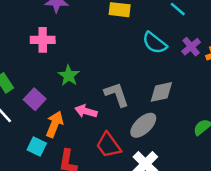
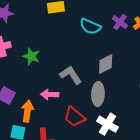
green star: (69, 76) -> (31, 56), moved
gray ellipse: (143, 125) -> (98, 94), turned -30

